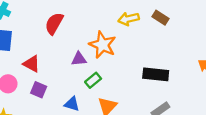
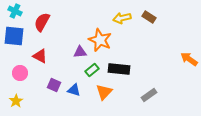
red semicircle: (54, 24) -> (42, 22), moved
black rectangle: (156, 74) -> (119, 69), moved
purple square: (39, 90) -> (54, 85), moved

